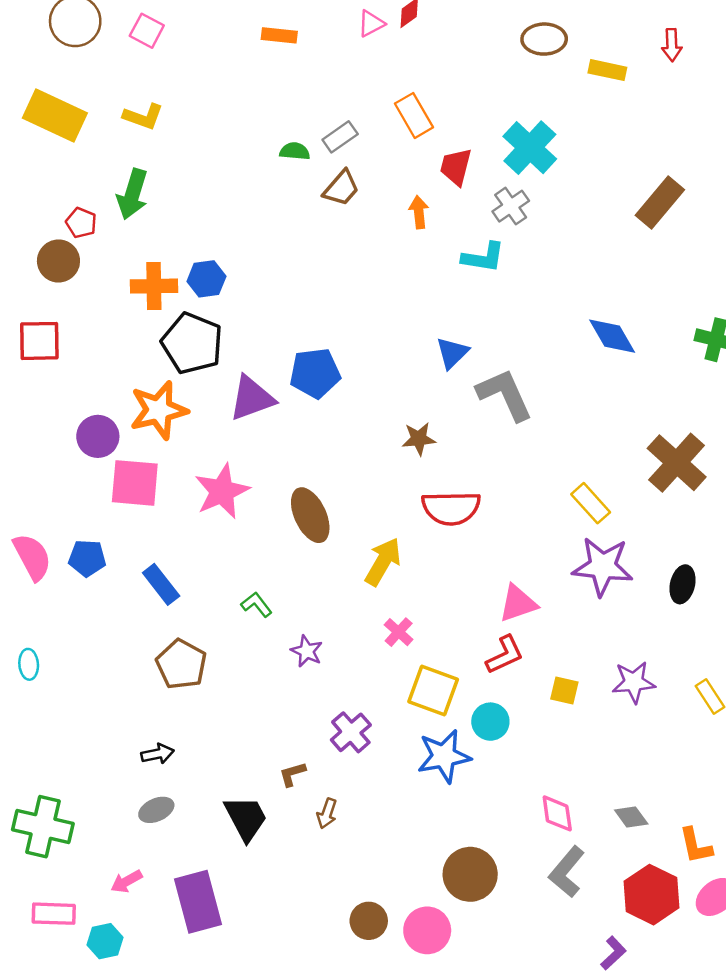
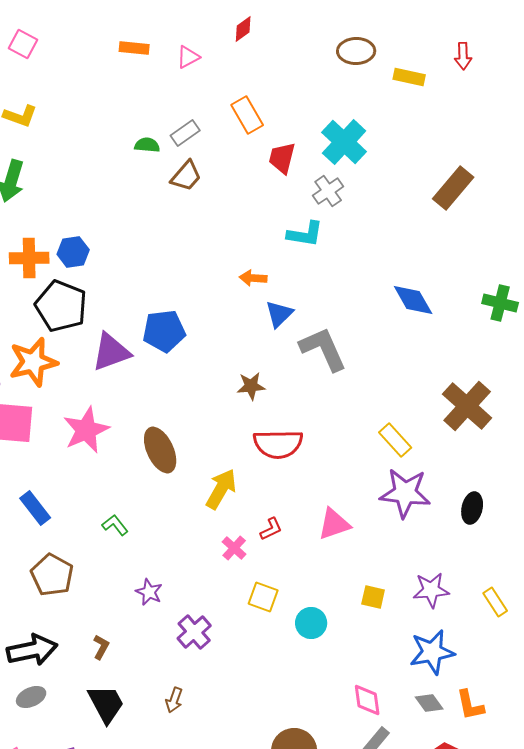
pink triangle: (371, 24) -> (188, 57), moved
orange arrow: (419, 212) -> (253, 278), moved, turned -80
purple star: (307, 651) -> (149, 592), moved
red L-shape: (505, 655) -> (271, 529), moved, size x0.7
yellow square: (433, 691) -> (263, 597), size x0.7
black arrow: (158, 754) -> (32, 650), size x1.8
blue star: (444, 756) -> (432, 652), moved
brown L-shape: (292, 774) -> (101, 647), moved, turned 135
orange L-shape: (696, 846) -> (470, 705), moved

